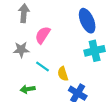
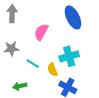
pink semicircle: (43, 35) -> (41, 32), moved
cyan cross: (95, 51) -> (69, 56), moved

